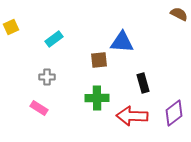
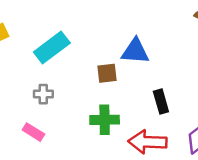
cyan rectangle: (54, 39) -> (52, 47), size x1.6

